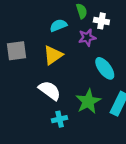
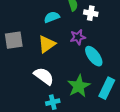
purple star: (87, 37) -> (78, 37), moved

